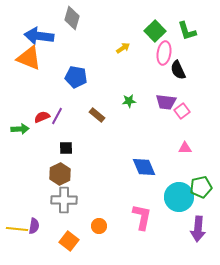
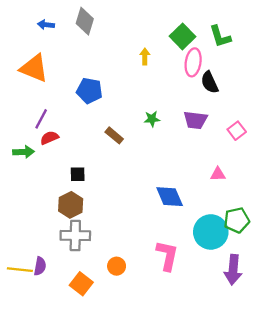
blue arrow: (39, 36) -> (46, 25), moved, size x0.5
yellow arrow: (123, 48) -> (145, 56), turned -56
pink square: (182, 111) -> (237, 131), moved
purple line: (57, 116) -> (41, 119), moved

